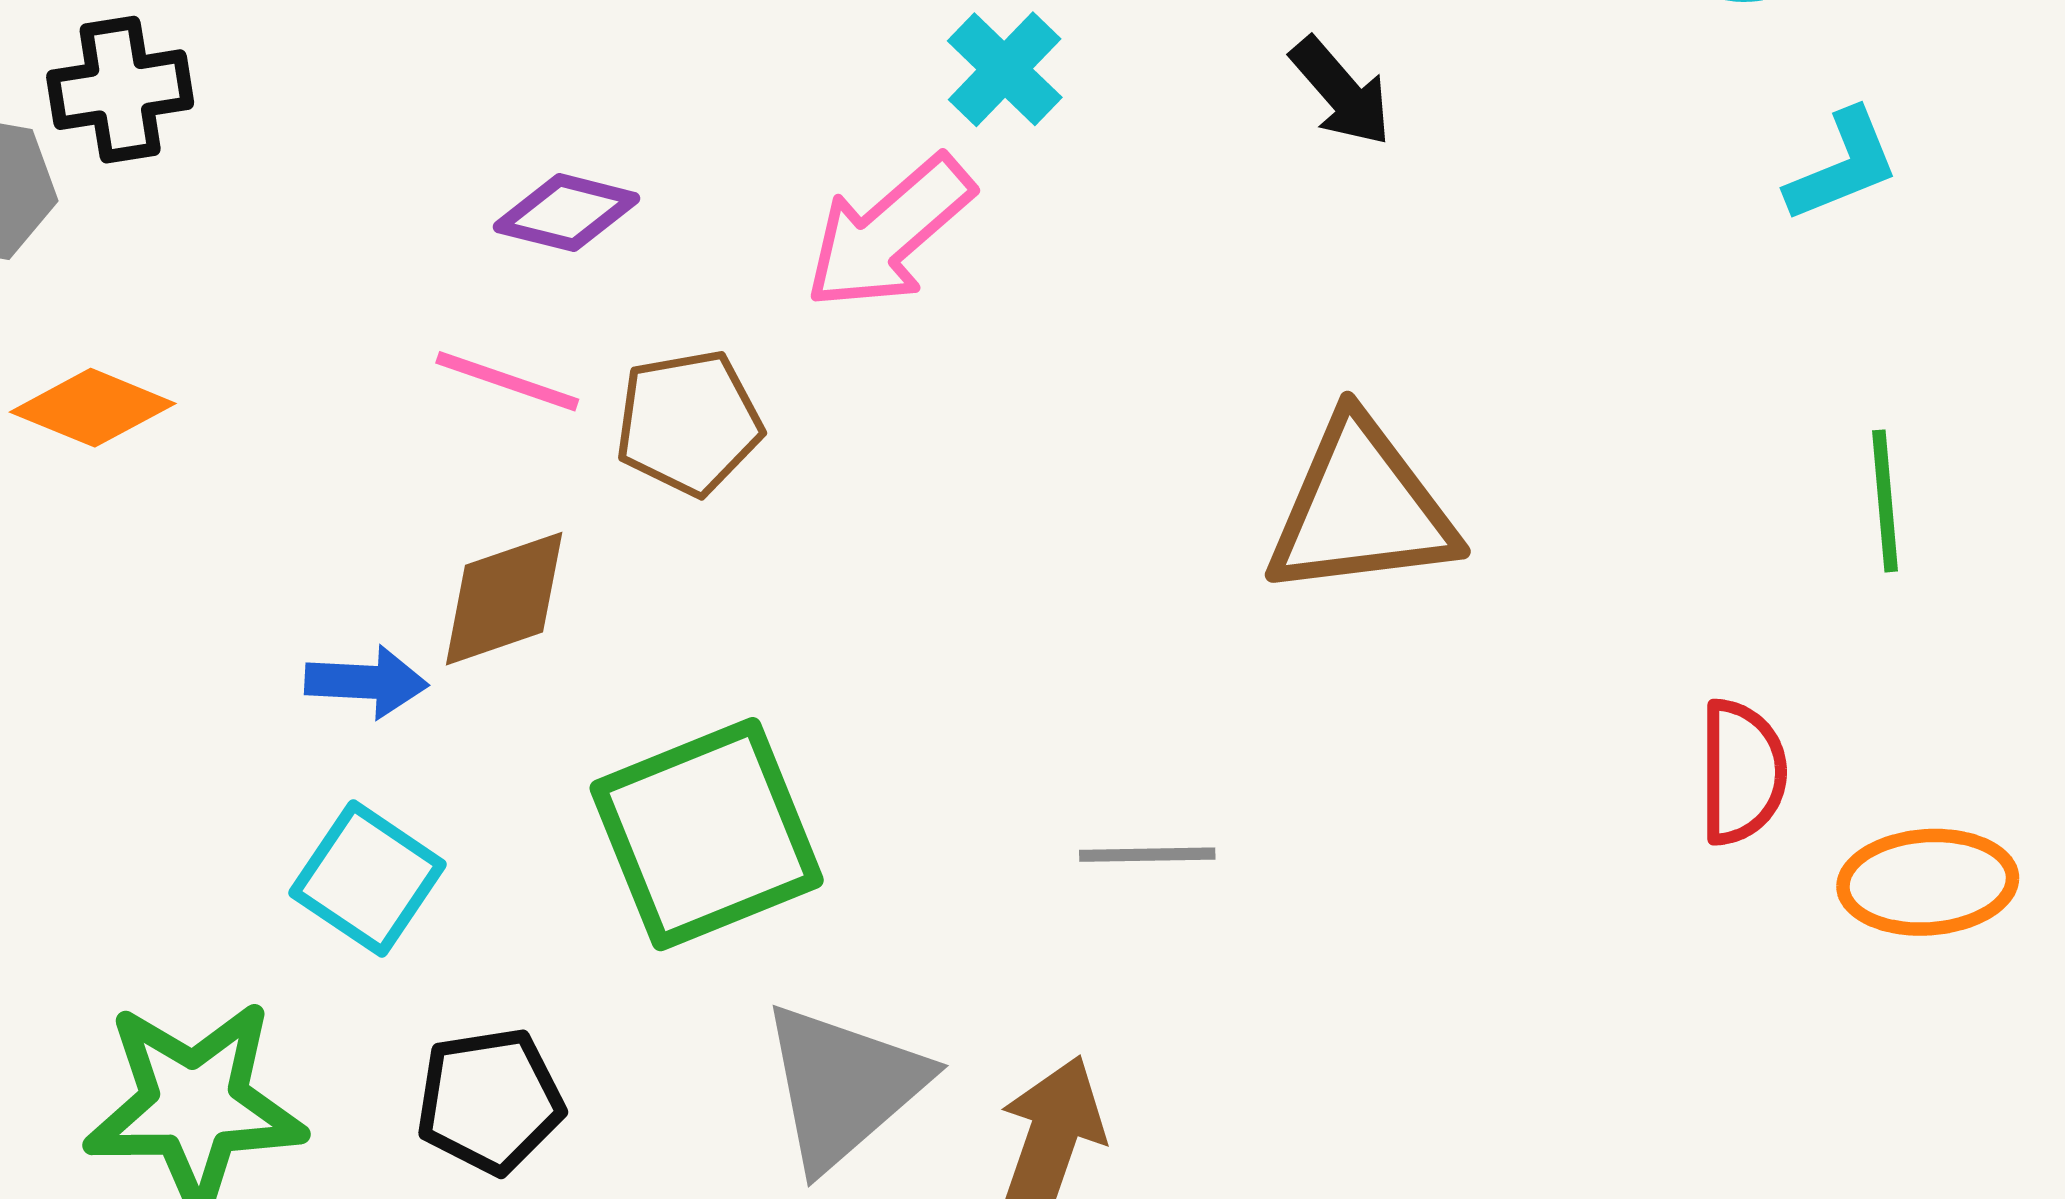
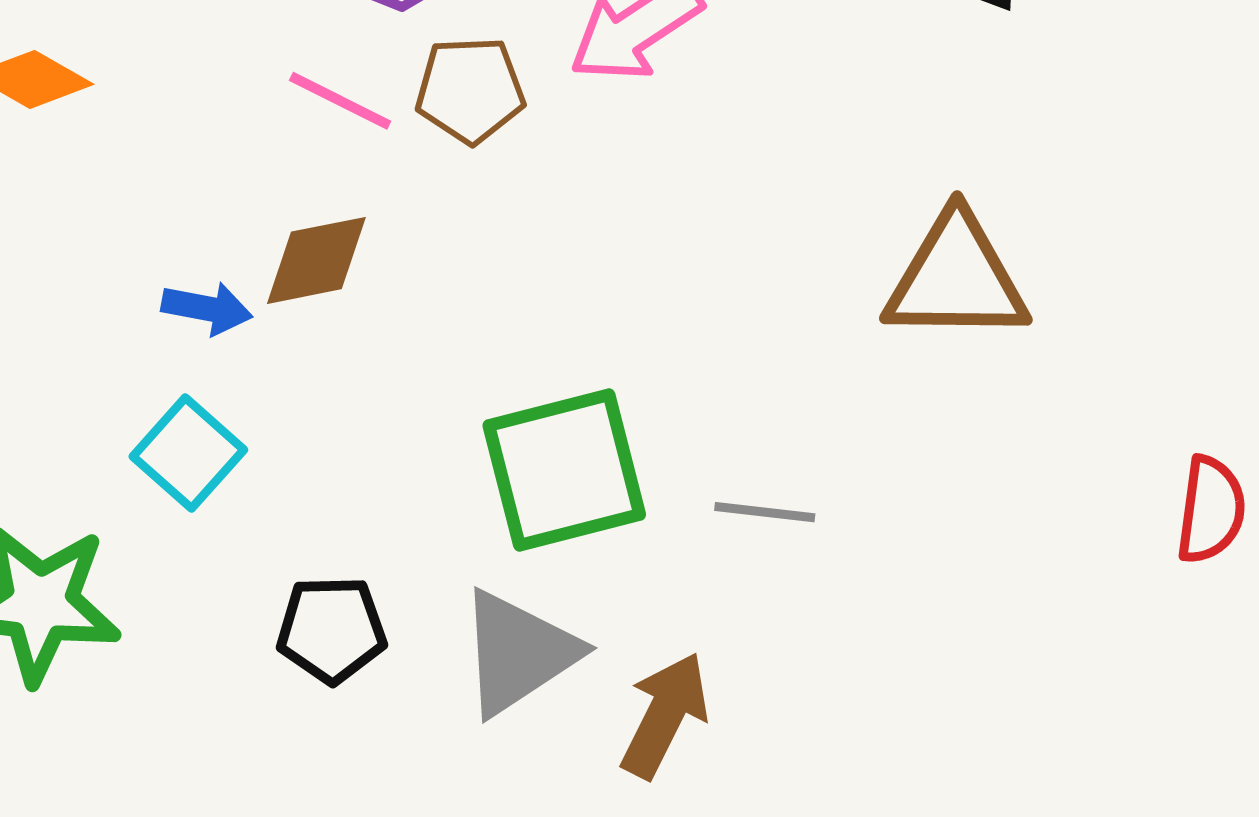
brown pentagon: (689, 423) -> (470, 90), moved
green square: (707, 834) -> (564, 470), moved
black pentagon: (490, 1101) -> (332, 630), moved

